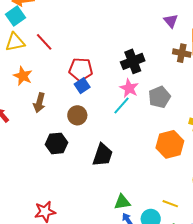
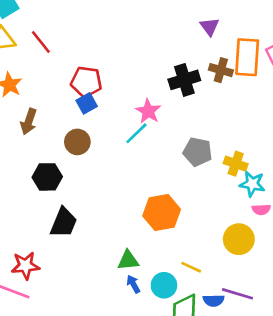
black cross: (133, 61) -> (184, 80), moved
gray pentagon: (159, 97) -> (198, 152), moved, turned 30
orange hexagon: (170, 144) -> (162, 213), moved
black trapezoid: (103, 155) -> (64, 223), moved

